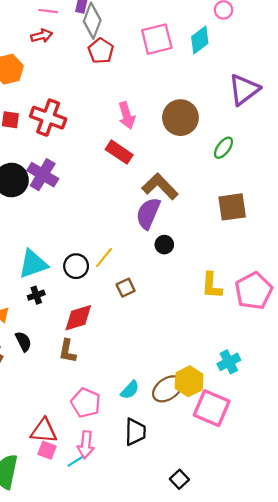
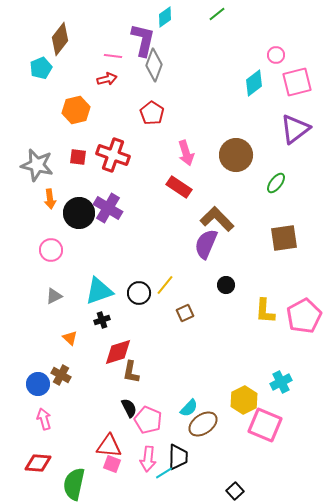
pink square: (157, 39) -> (297, 82), moved
red pentagon: (101, 51) -> (152, 113), moved
black circle: (164, 245) -> (226, 285), moved
red diamond: (78, 318) -> (118, 352), moved
black semicircle: (23, 341) -> (129, 408), moved
brown ellipse: (168, 389) -> (203, 424), moved
black trapezoid: (135, 432) -> (178, 457), moved
cyan line: (76, 461) -> (164, 473), moved

